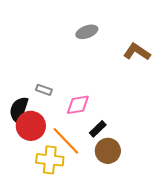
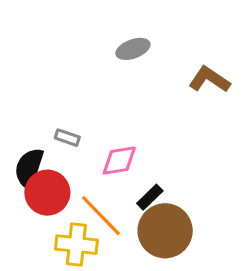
brown circle: (108, 151) -> (165, 231), size x1.4

